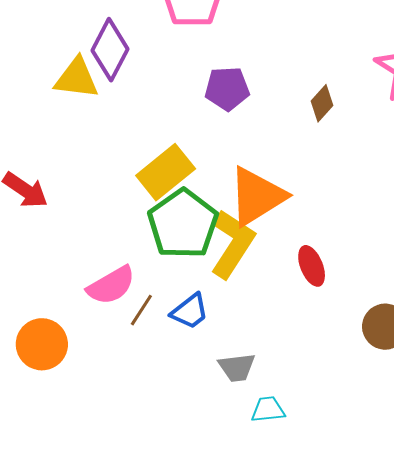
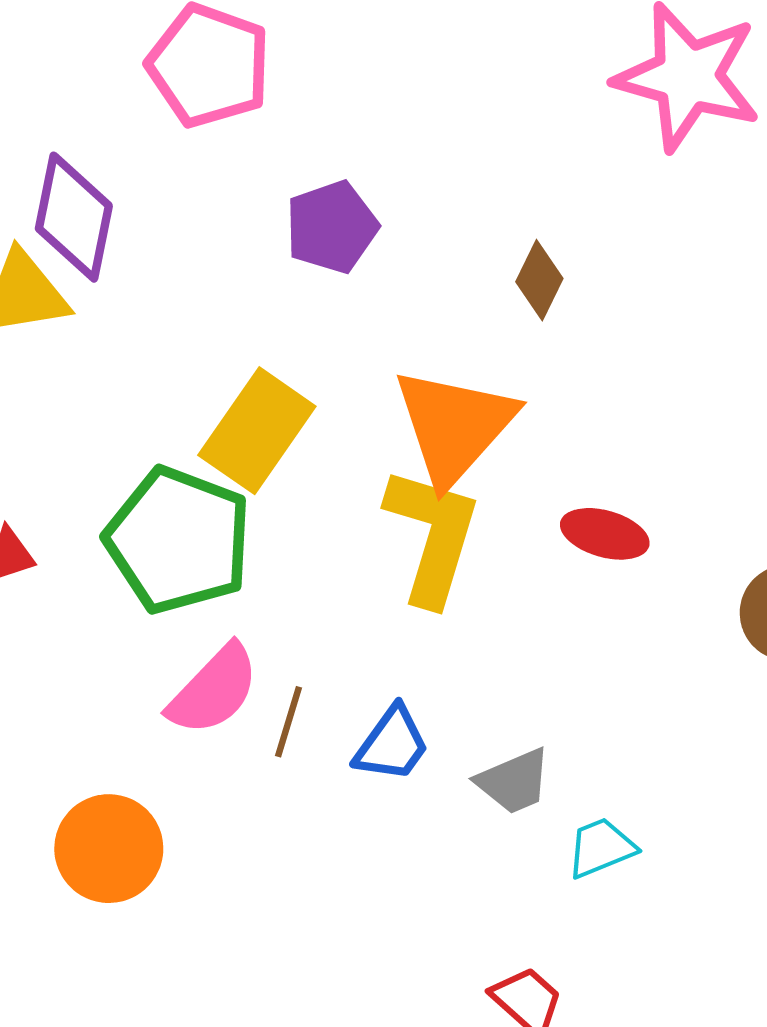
brown diamond: (322, 103) -> (539, 280), moved
green pentagon: (183, 224) -> (178, 540), moved
red ellipse: (312, 266) -> (605, 534), turned -36
blue trapezoid: (190, 311) -> (392, 744), moved

